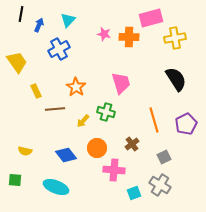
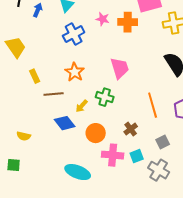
blue cross: (59, 49) -> (74, 34), moved
blue diamond: (66, 155) -> (65, 123), moved
cyan ellipse: (56, 187) -> (78, 172), moved
cyan square: (134, 193) -> (137, 156), moved

